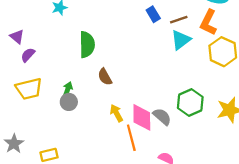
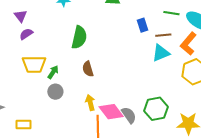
yellow trapezoid: (29, 89) -> (34, 64), moved
gray circle: (69, 102) -> (55, 92), moved
pink diamond: (142, 117) -> (111, 112), turned -50

